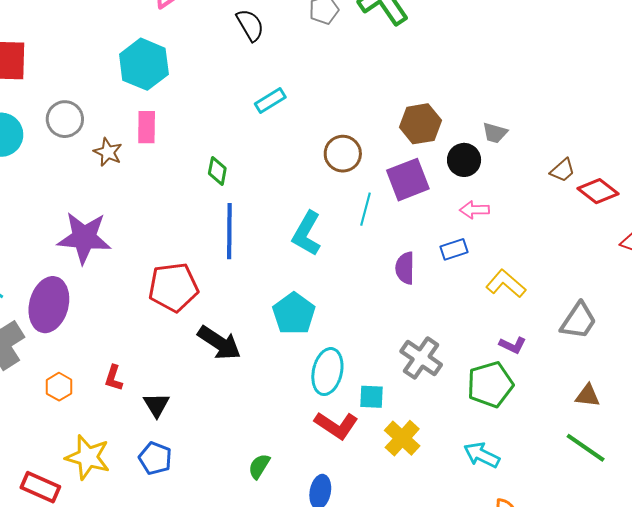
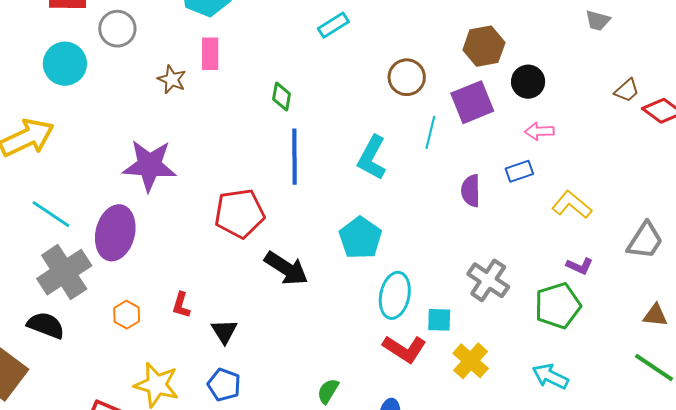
gray circle: (65, 119) -> (117, 29), moved
gray trapezoid: (495, 133) -> (598, 20), moved

